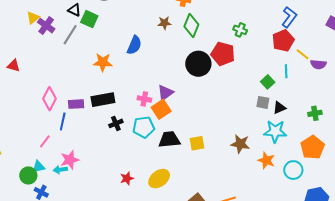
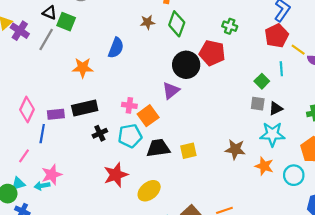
purple triangle: (165, 93) -> (171, 91), moved
red star: (127, 178) -> (116, 175), moved, size x1.6

